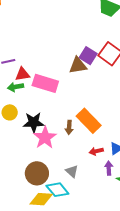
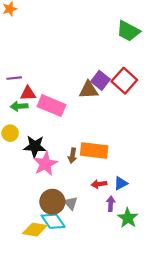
orange rectangle: (89, 121) -> (94, 150), turned -45
brown circle: (37, 173) -> (52, 202), moved

